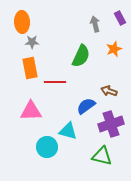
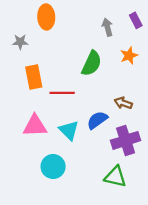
orange ellipse: (22, 22) -> (46, 17), moved
gray star: (32, 42) -> (20, 42), moved
cyan triangle: (68, 131) -> (69, 130), moved, turned 30

